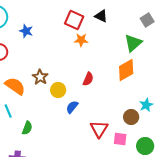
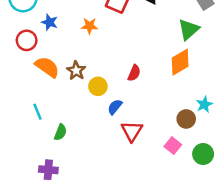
blue star: (26, 31) -> (50, 22), moved
orange star: (81, 40) -> (89, 26), moved
orange semicircle: (15, 86) -> (47, 67), moved
red triangle: (99, 129) -> (132, 131), moved
pink square: (120, 139) -> (173, 146), turned 32

